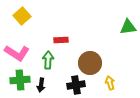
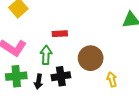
black cross: (76, 85) -> (61, 76), moved

